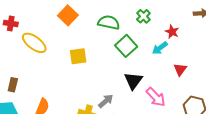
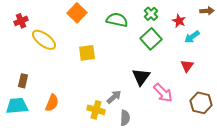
red cross: (11, 23) -> (21, 21), turned -32
red star: (172, 32) -> (179, 21), moved
green square: (126, 46) -> (151, 39), moved
cyan arrow: (160, 48) -> (192, 37), moved

